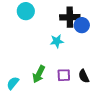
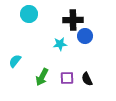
blue circle: (82, 25) -> (85, 36), moved
cyan semicircle: (13, 83) -> (15, 61), moved

